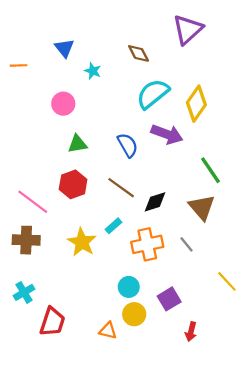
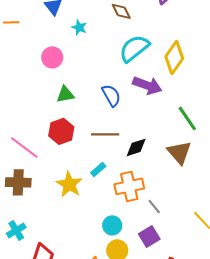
brown line: (121, 188) -> (105, 134), turned -36
gray line: (187, 244) -> (154, 206), moved

